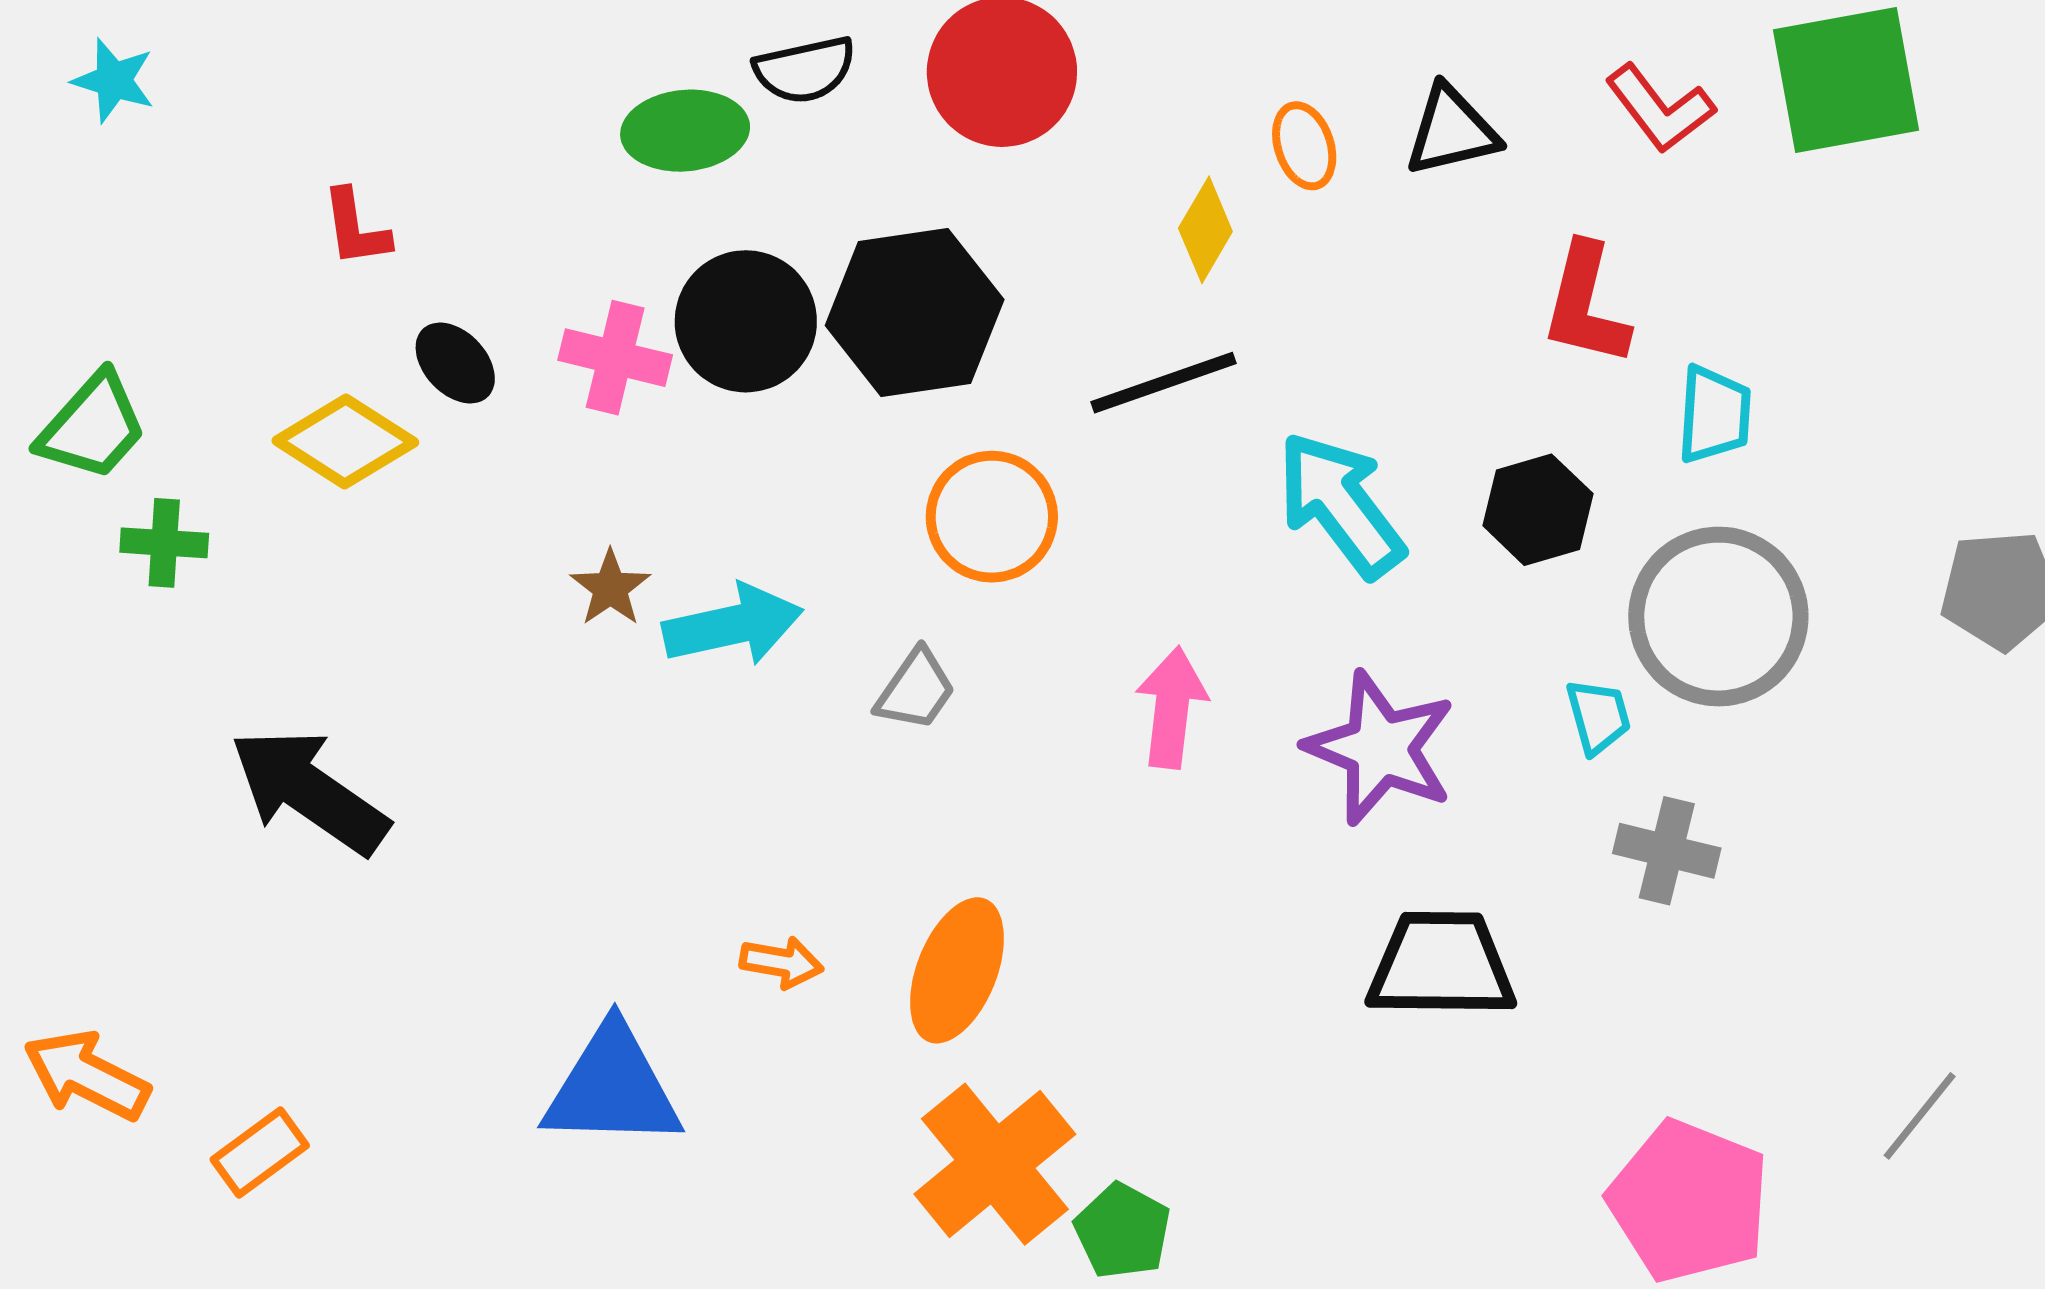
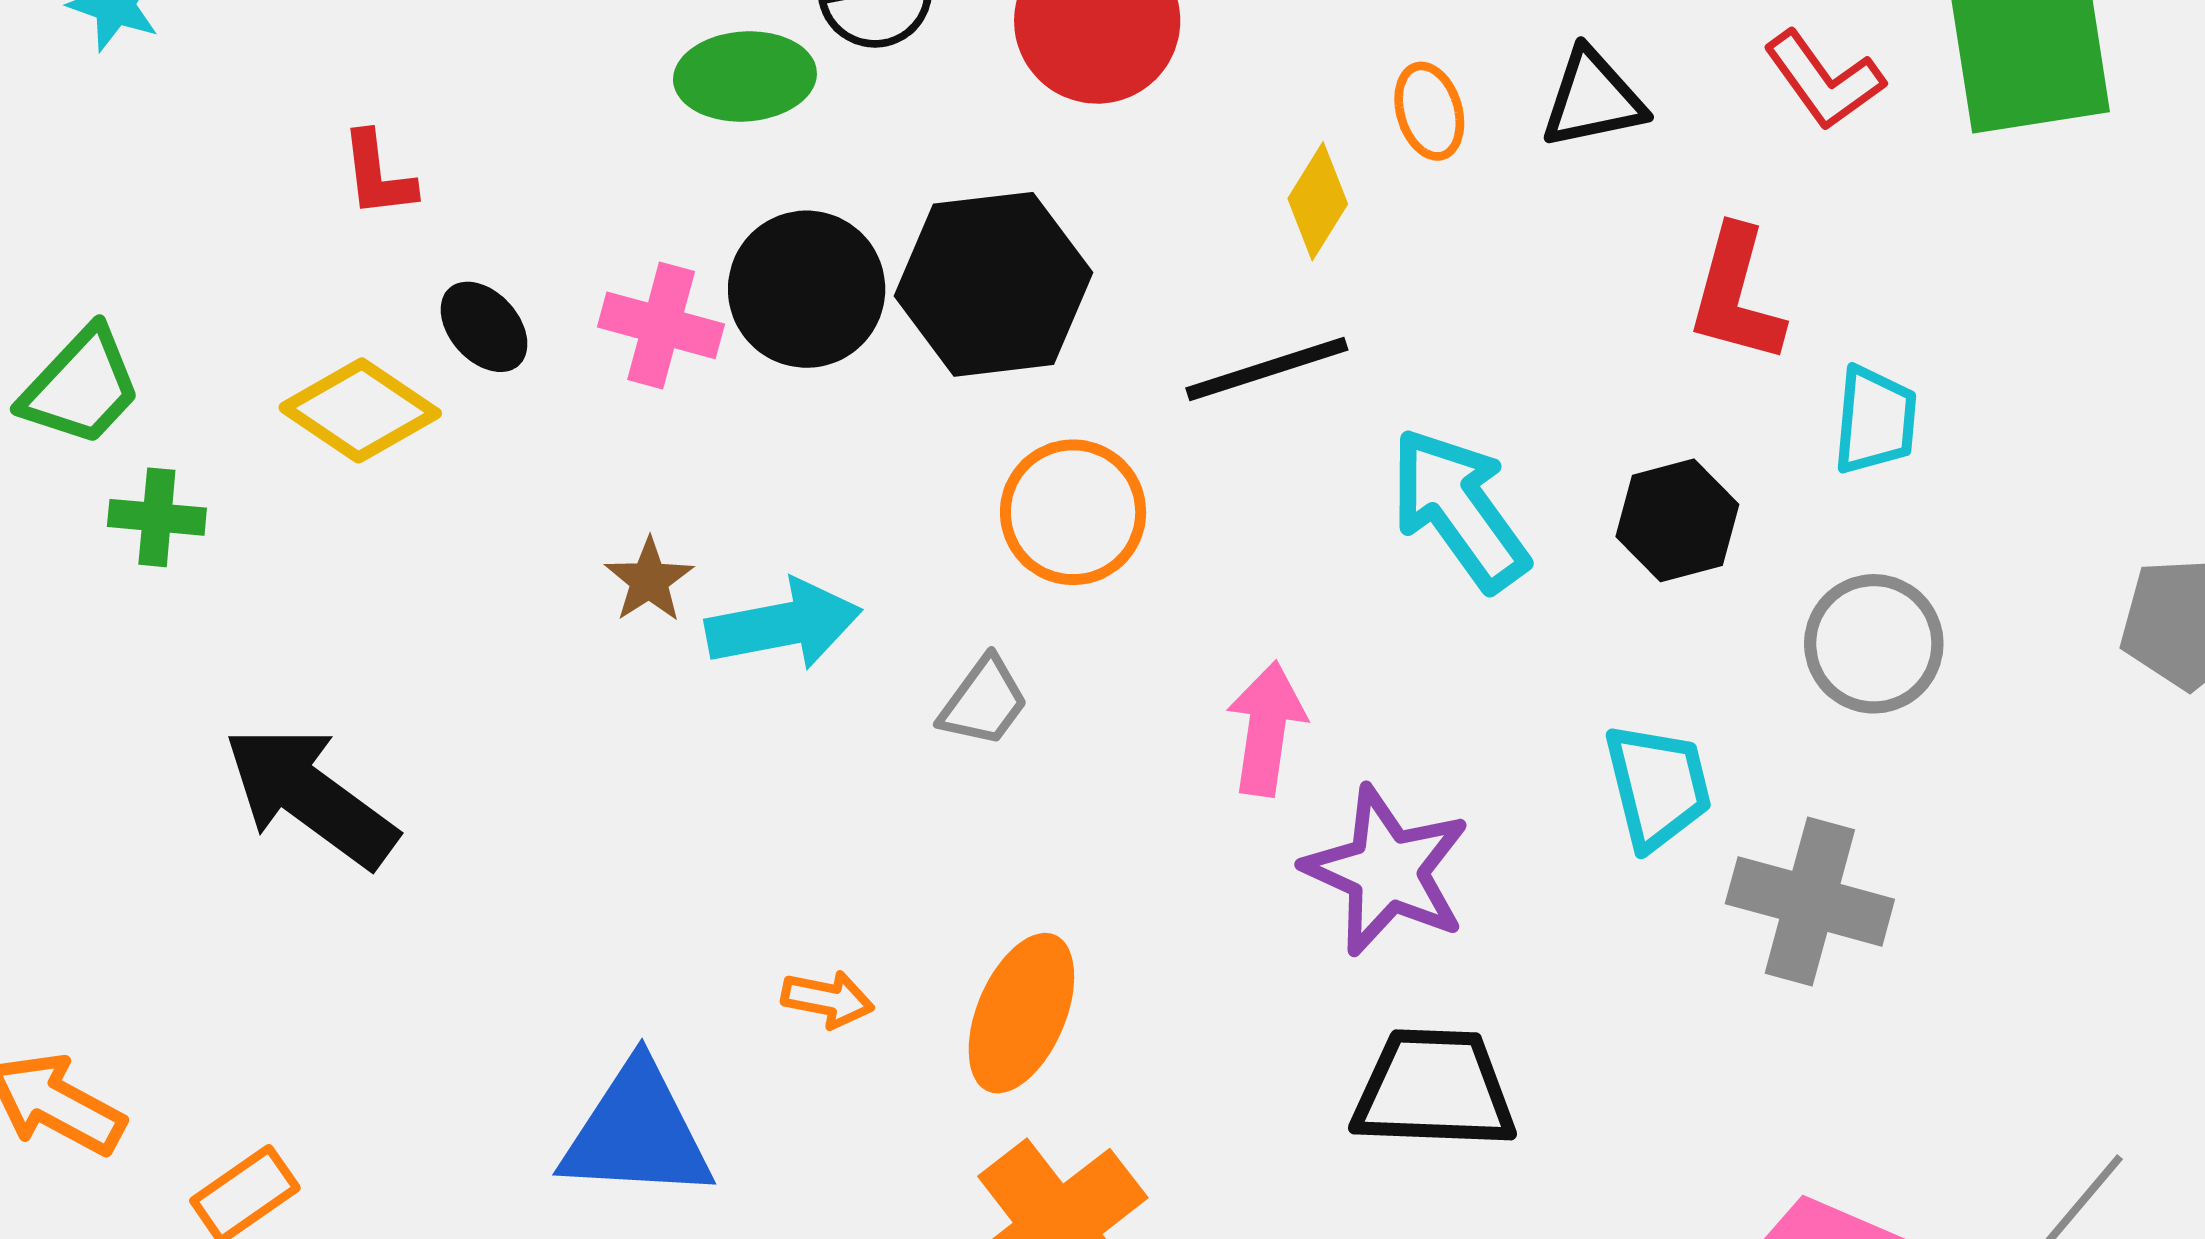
gray circle: (1718, 617) -> (1874, 644), size x0.7
cyan trapezoid: (1598, 716) -> (1658, 786), moved, size x1.5
purple star: (1380, 748) -> (1387, 871), moved
gray cross: (1667, 851) -> (1810, 901), size x1.4
black trapezoid: (1441, 965) -> (1434, 1089), moved

